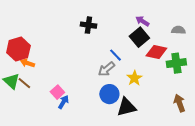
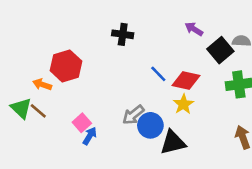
black square: (139, 37) -> (220, 50), moved
red hexagon: (18, 49) -> (66, 66), moved
red diamond: (156, 52) -> (186, 80), moved
gray arrow: (106, 69) -> (133, 115), moved

